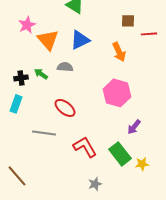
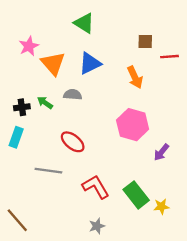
purple arrow: (134, 127) -> (161, 152), moved
gray star: (95, 184) -> (97, 226), moved

